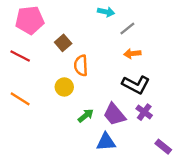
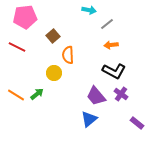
orange line: (20, 99) -> (16, 95), moved
green arrow: (86, 116) -> (37, 94), moved
blue triangle: (106, 142) -> (89, 119), turned -36

